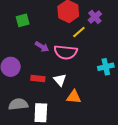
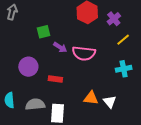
green square: (23, 20) -> (43, 32), moved
yellow line: (79, 32) -> (123, 40), moved
white triangle: (60, 80) -> (110, 102), moved

